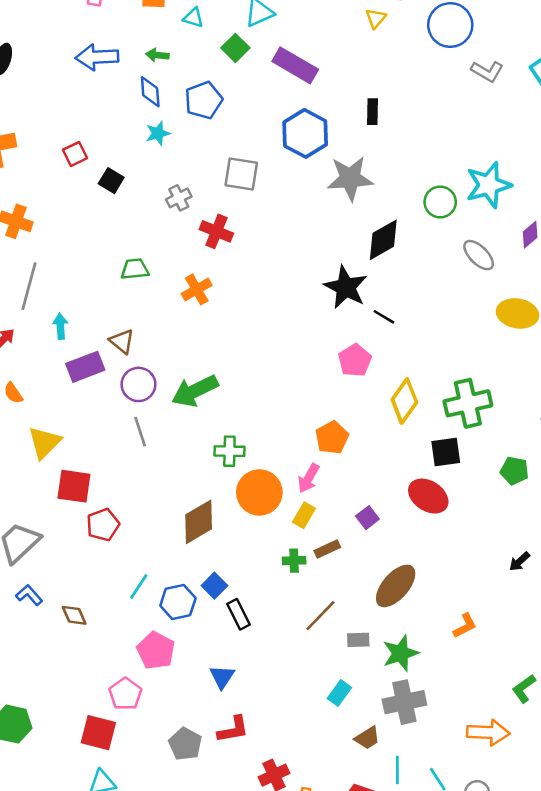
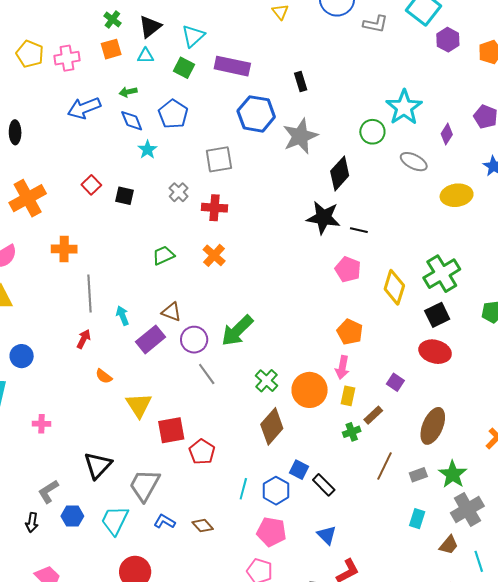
green cross: (229, 451) -> (267, 381), moved, turned -30

